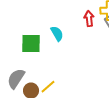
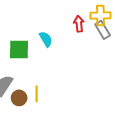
yellow line: (48, 87) -> (37, 94), turned -49

